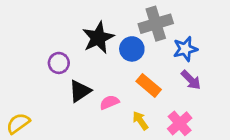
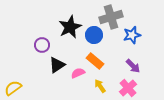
purple arrow: (191, 80) -> (133, 66), moved
orange rectangle: (149, 85) -> (95, 61), moved

